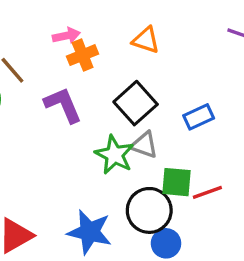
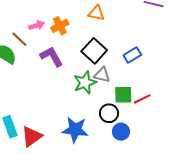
pink arrow: (66, 36) -> (37, 25), moved
green star: (114, 155) -> (85, 83), turned 30
black circle: (149, 210) -> (109, 113), size x0.7

